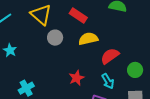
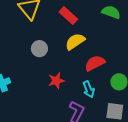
gray circle: (55, 38) -> (39, 49), moved
yellow semicircle: (88, 39) -> (75, 42), turned -30

